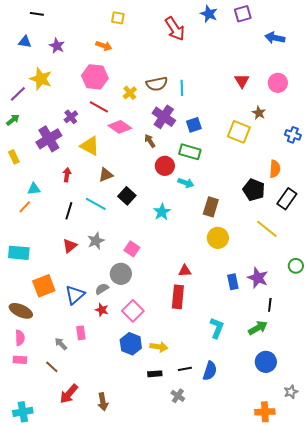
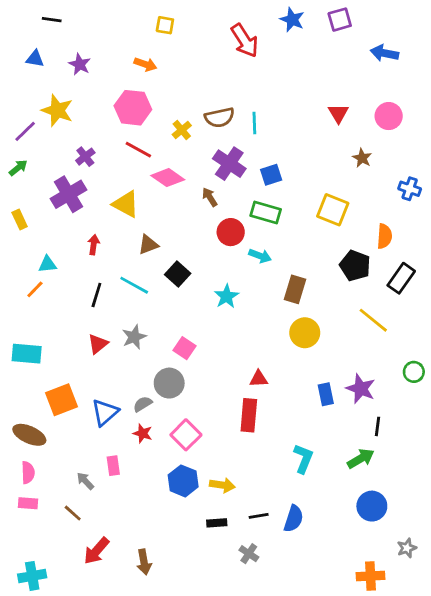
purple cross: (71, 117) -> (85, 157), moved
yellow square: (239, 132) -> (333, 210), moved

